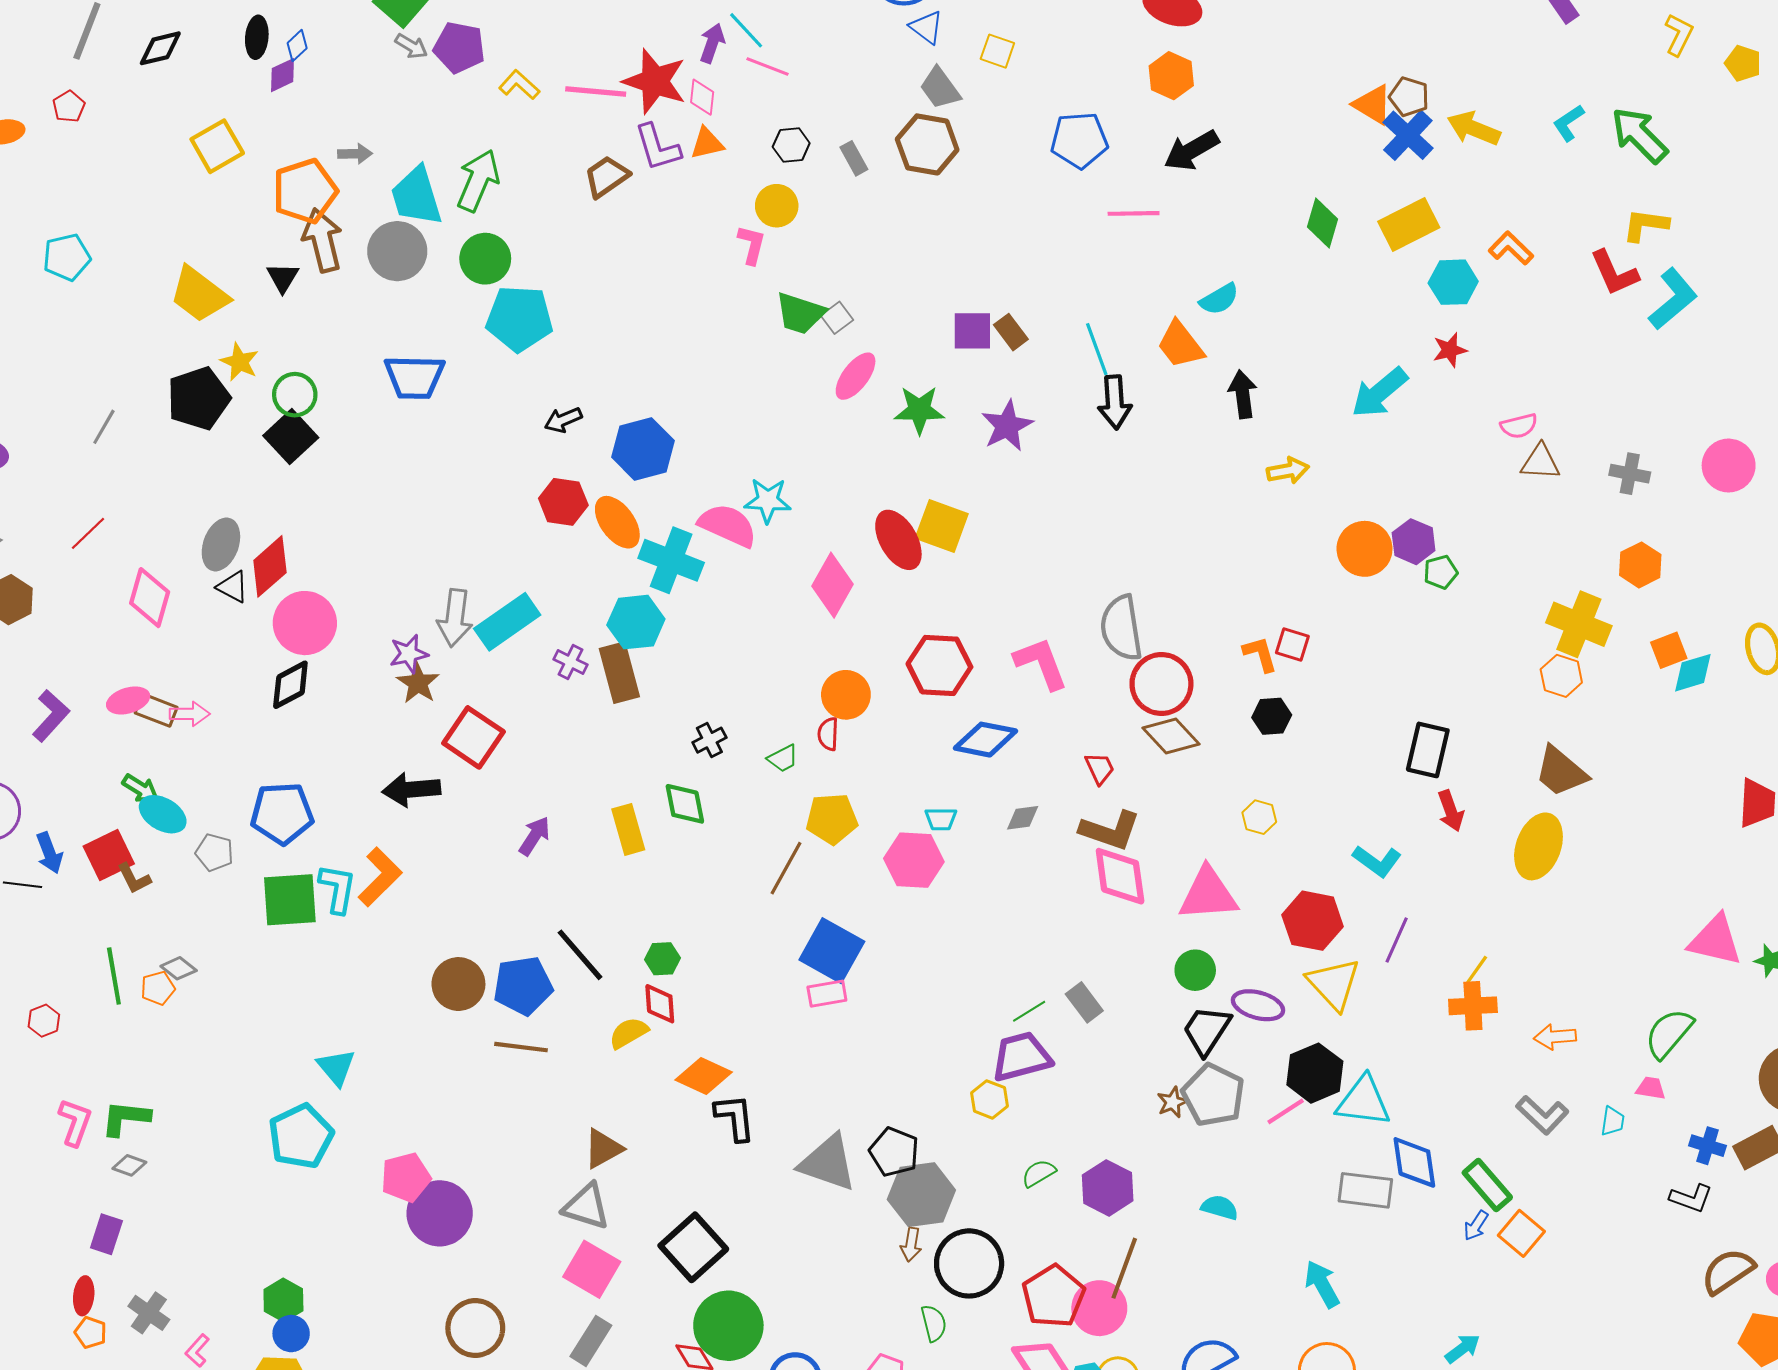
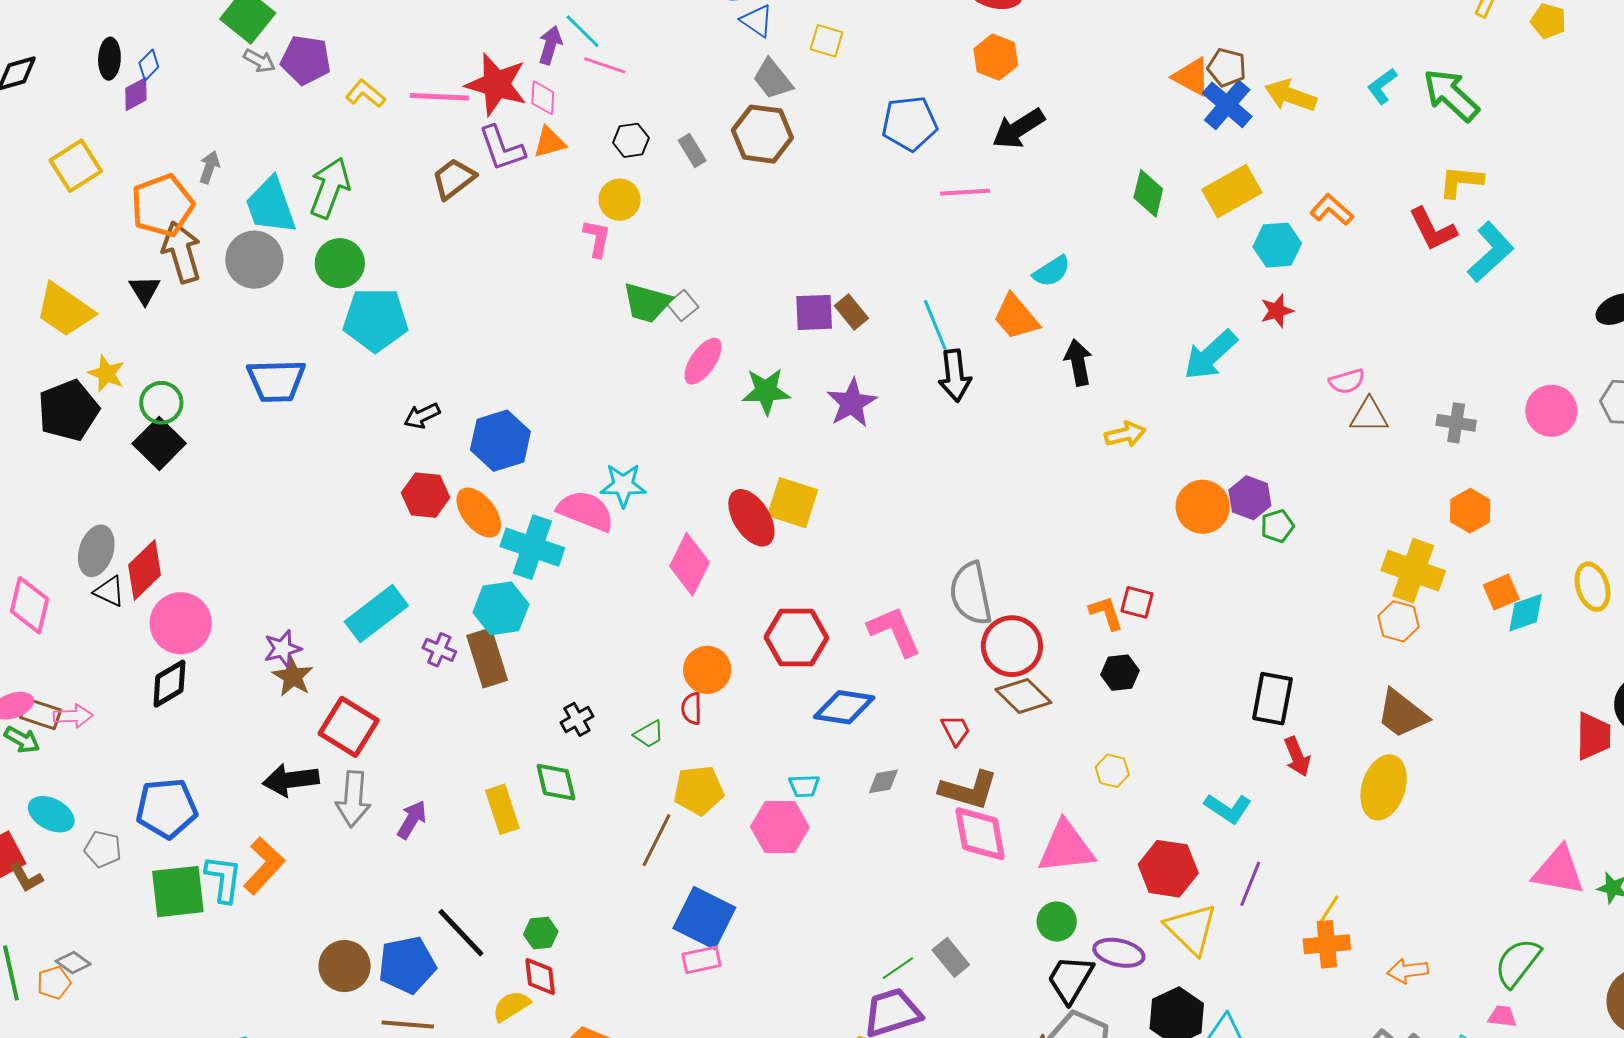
gray arrow: (355, 154) -> (209, 167), turned -68
gray arrow: (455, 618) -> (353, 799), moved
green arrow: (140, 788) -> (22, 740), moved

